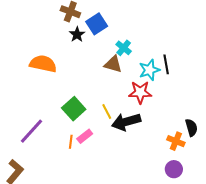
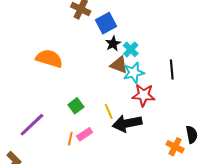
black star: (77, 34) -> (113, 44), moved
cyan star: (149, 70) -> (134, 73), moved
green square: (74, 109) -> (76, 106), size x0.7

